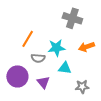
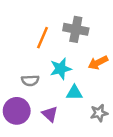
orange line: (28, 39) -> (42, 38), moved
gray semicircle: (38, 58) -> (30, 81), moved

